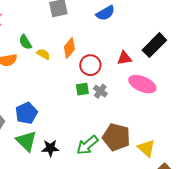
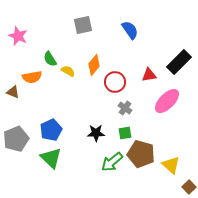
blue semicircle: (105, 13) -> (130, 30), turned -96
pink ellipse: (142, 84) -> (167, 101), turned -68
green square: (82, 89) -> (125, 133), moved
black star: (50, 148) -> (96, 133), moved

